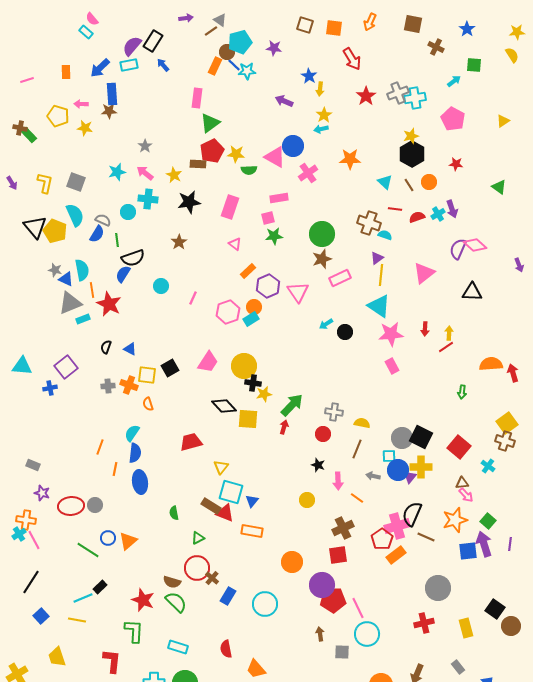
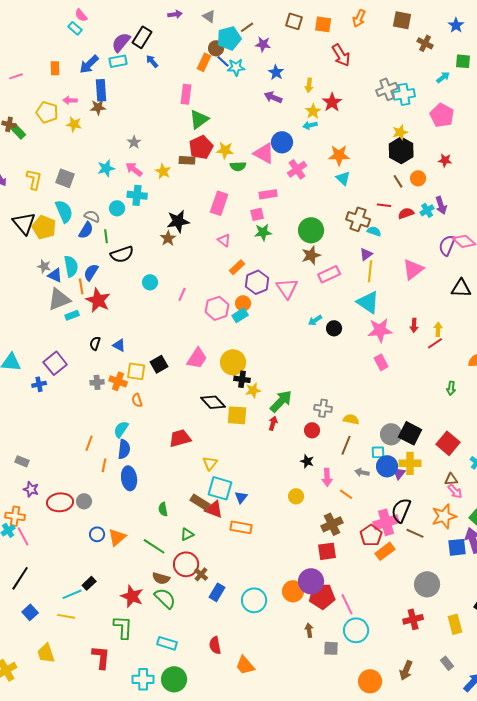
brown line: (211, 31) -> (247, 27), moved
blue star: (309, 76) -> (276, 72), moved
red star: (366, 96) -> (332, 102), moved
cyan triangle: (385, 182) -> (343, 178), moved
black star: (189, 202) -> (178, 221), moved
blue semicircle: (123, 274) -> (91, 272), moved
green line: (88, 550) -> (154, 546), moved
orange circle: (292, 562) -> (293, 591), moved

